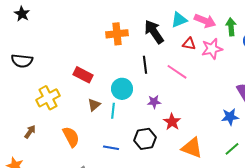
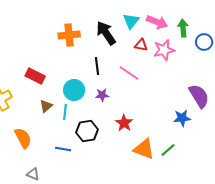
cyan triangle: (179, 20) -> (131, 21), turned -30
purple star: (154, 102) -> (102, 95), moved
black hexagon: (145, 139) -> (87, 131), moved
green line: (232, 149) -> (168, 150), moved

